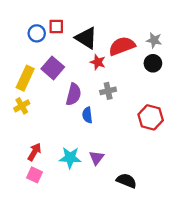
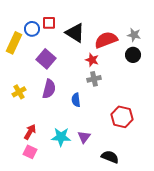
red star: (98, 62) -> (92, 60), moved
yellow rectangle: (25, 78) -> (14, 43), moved
purple semicircle: (74, 94) -> (49, 89), moved
red hexagon: (151, 117) -> (122, 117), moved

